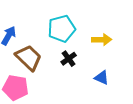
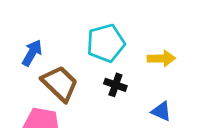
black cross: (69, 59) -> (115, 85), turned -35

